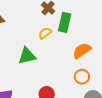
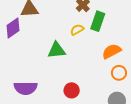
orange circle: (82, 77) -> (119, 73), moved

